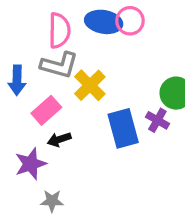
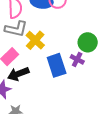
black arrow: (59, 139) -> (18, 74), size x1.5

